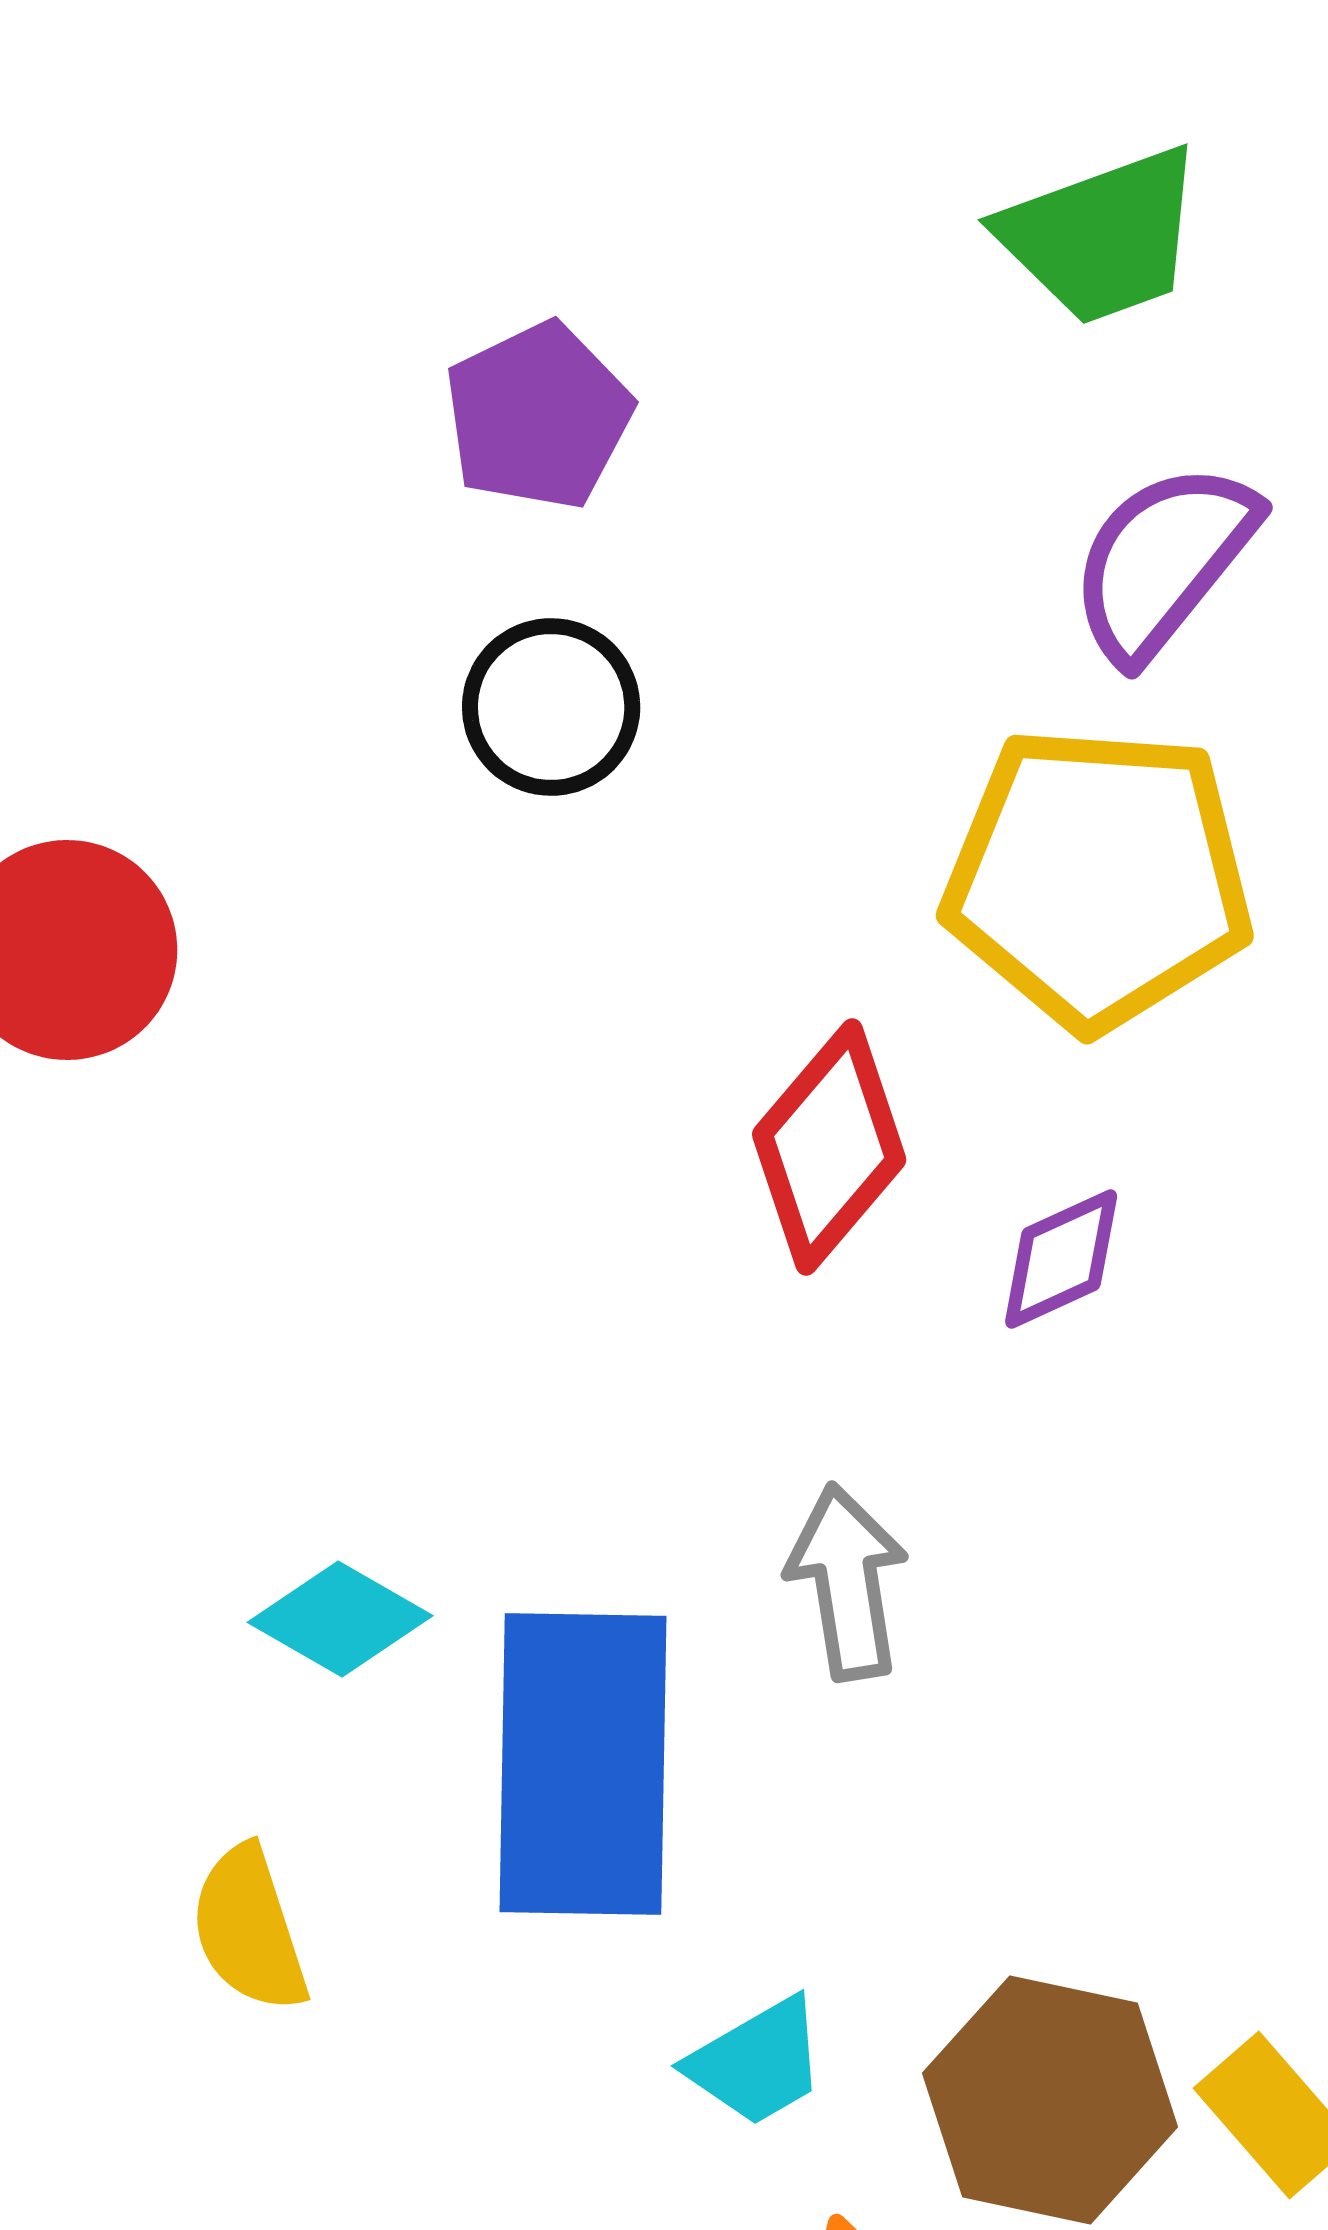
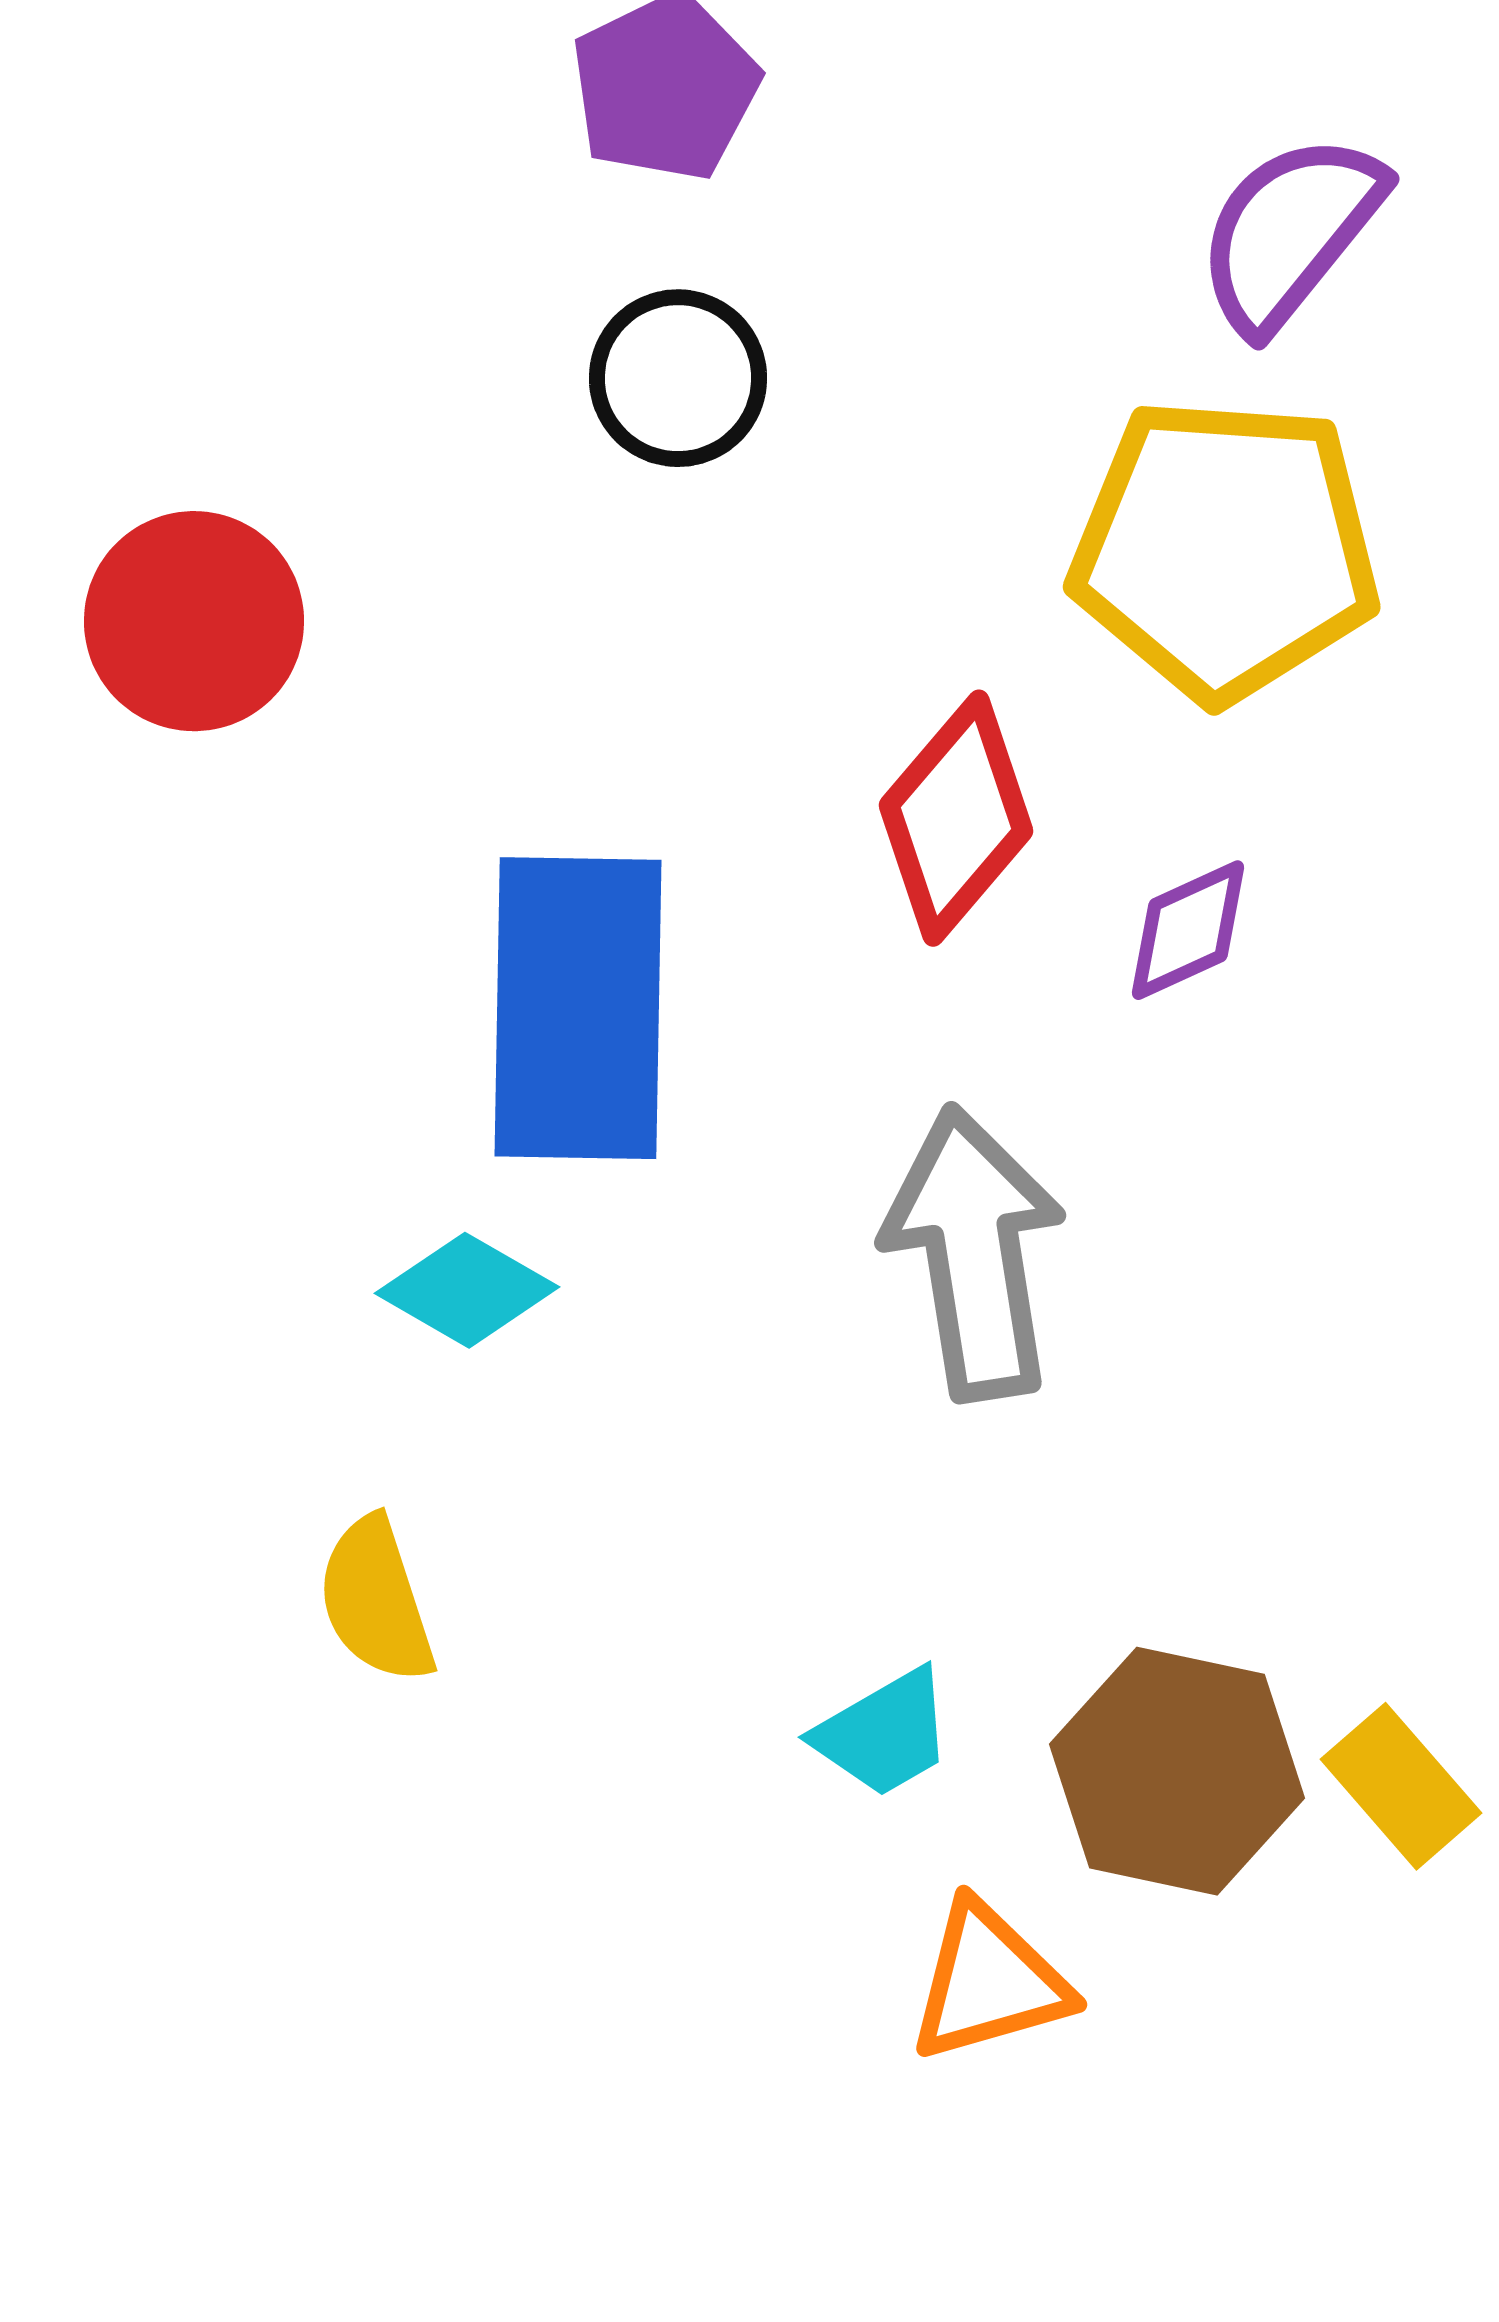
gray arrow: (847, 1582) -> (974, 1253), size x1.5
blue rectangle: (583, 1764) -> (578, 1008), moved

